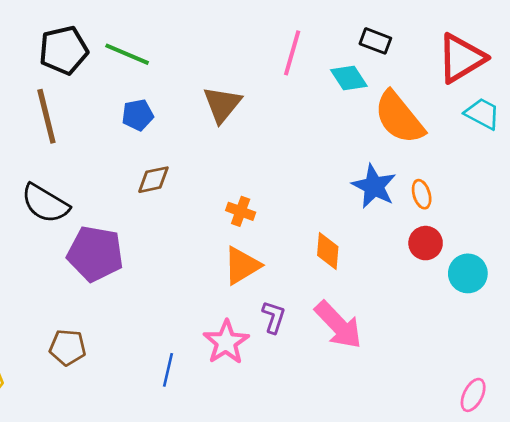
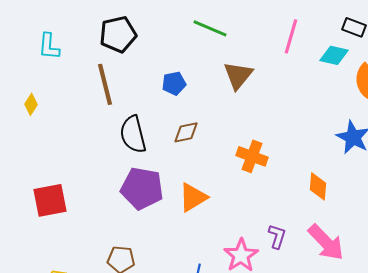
green line: (127, 54) -> (210, 28), moved
cyan diamond: (349, 78) -> (334, 55), turned -44
black semicircle: (45, 203) -> (133, 134), moved, turned 45
orange cross: (241, 211) -> (252, 156), size x1.4
orange triangle: (242, 266) -> (193, 197), moved

